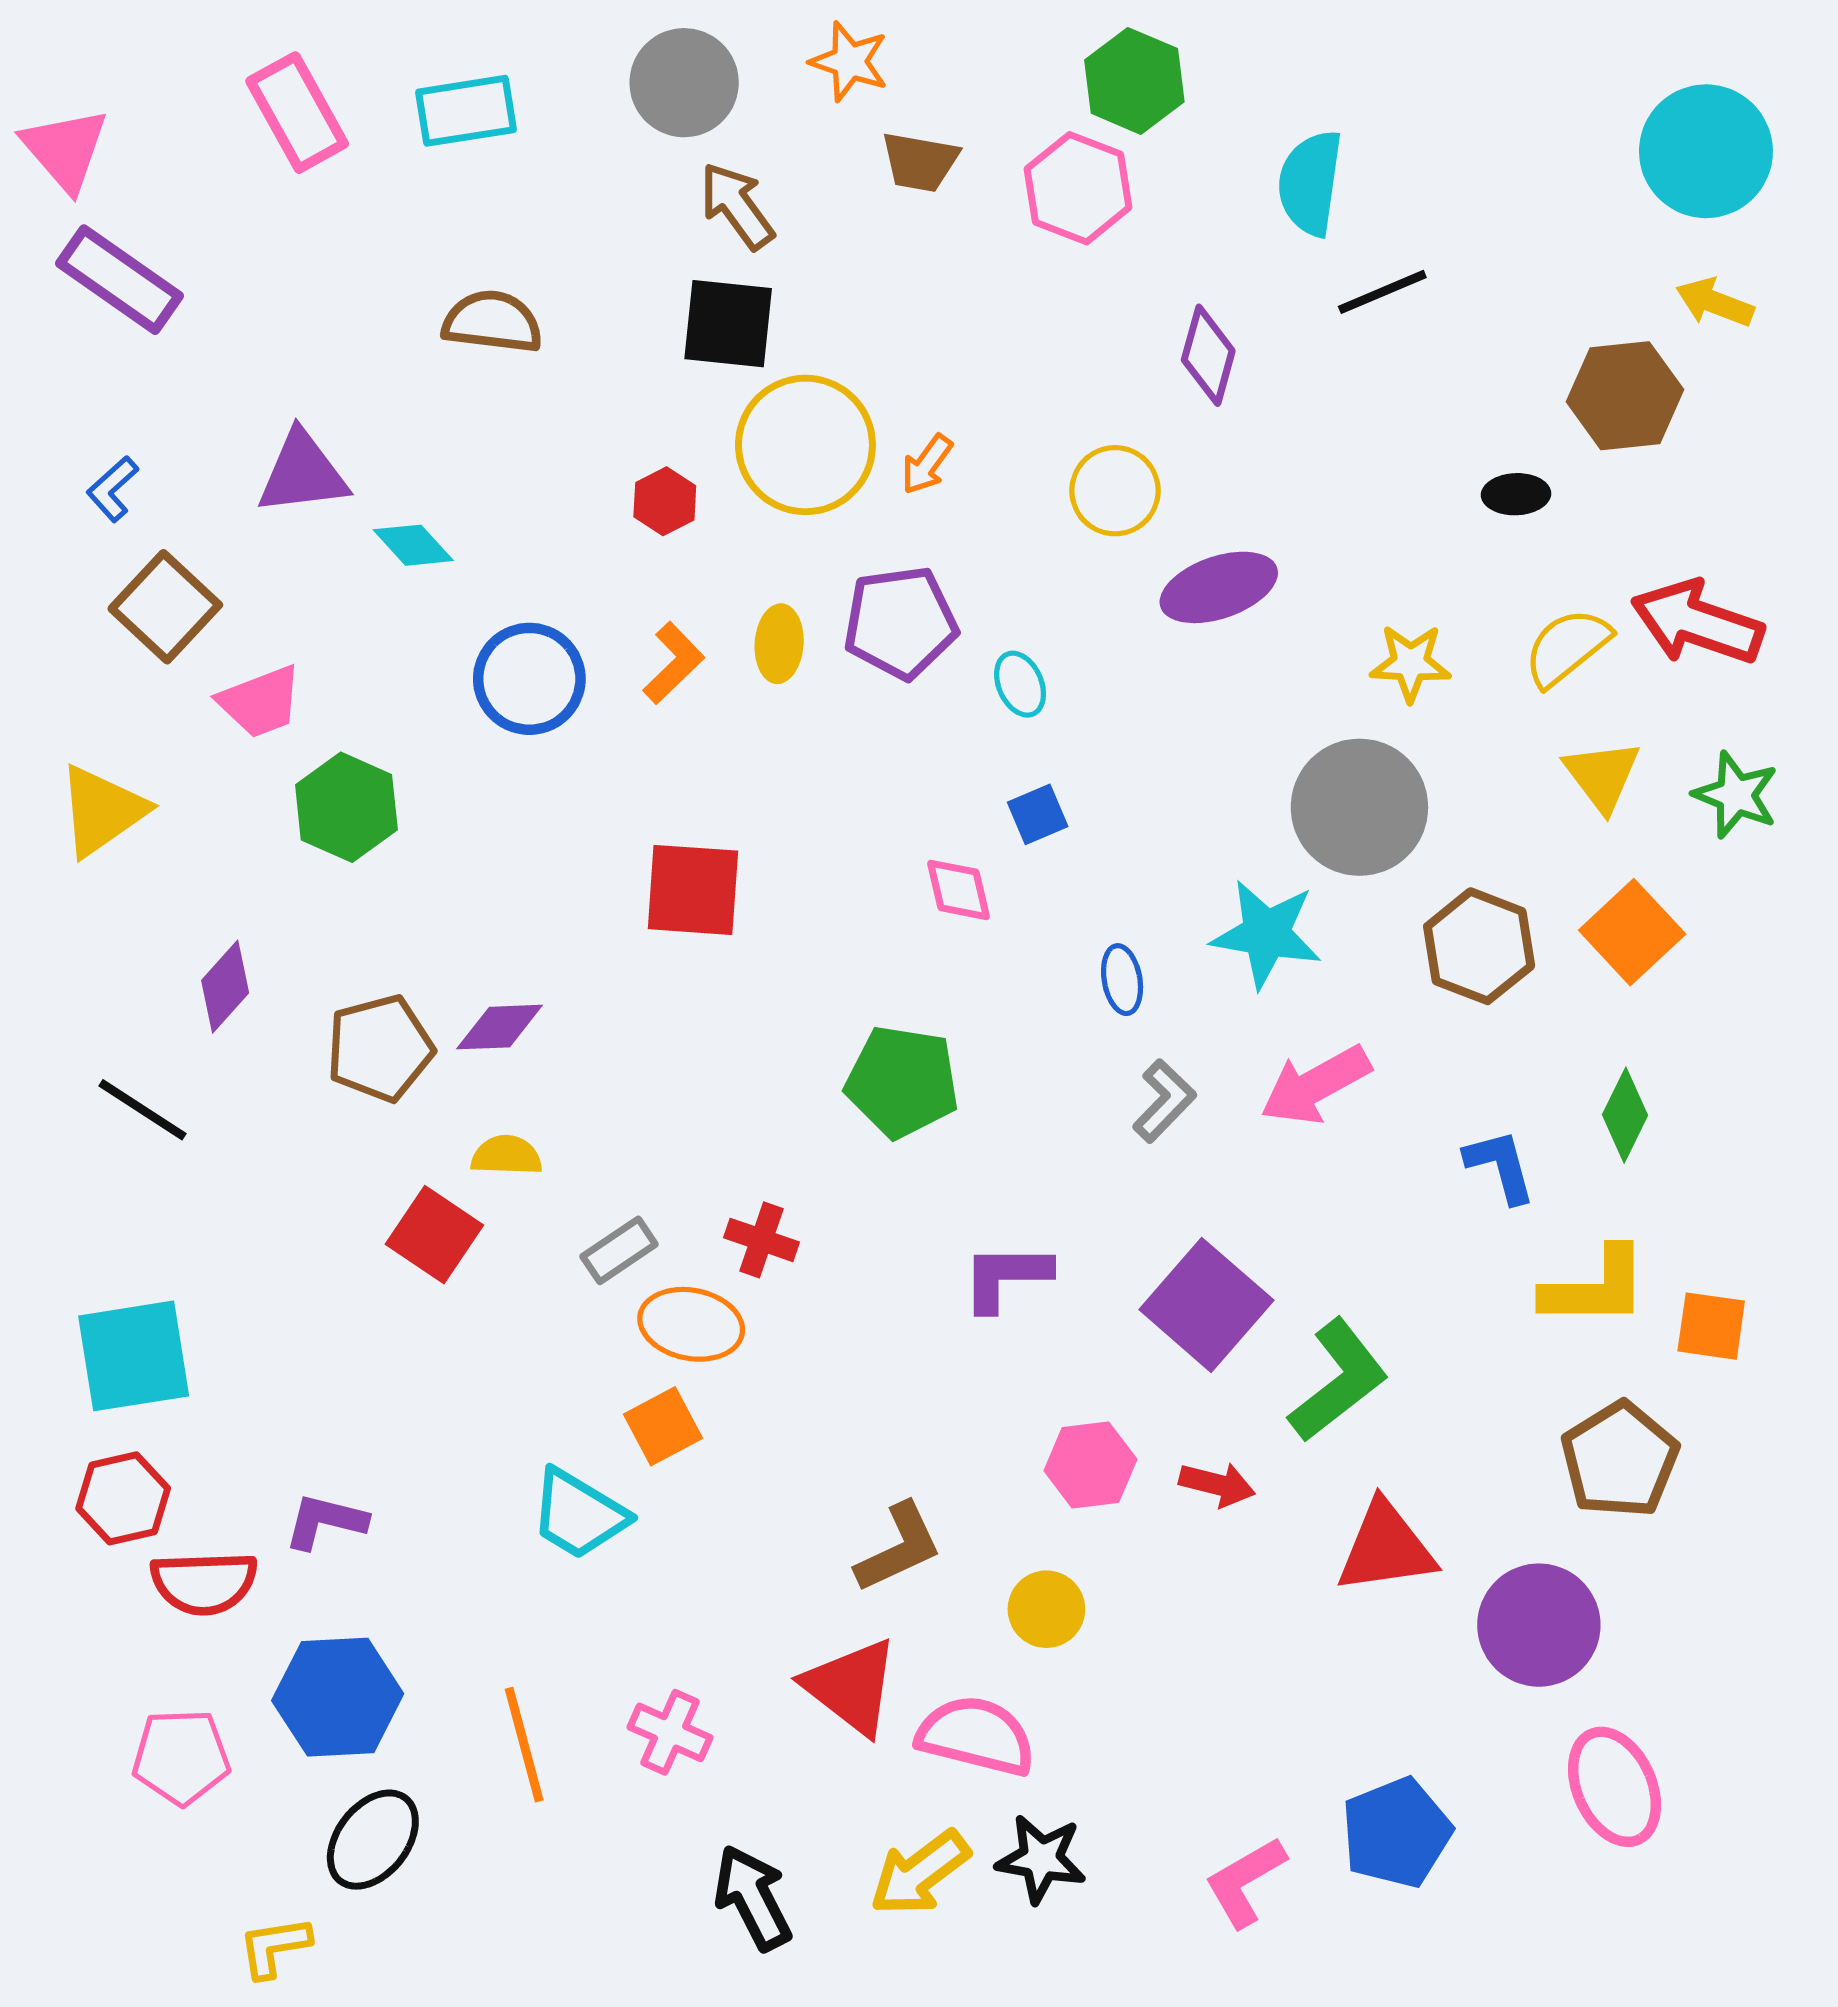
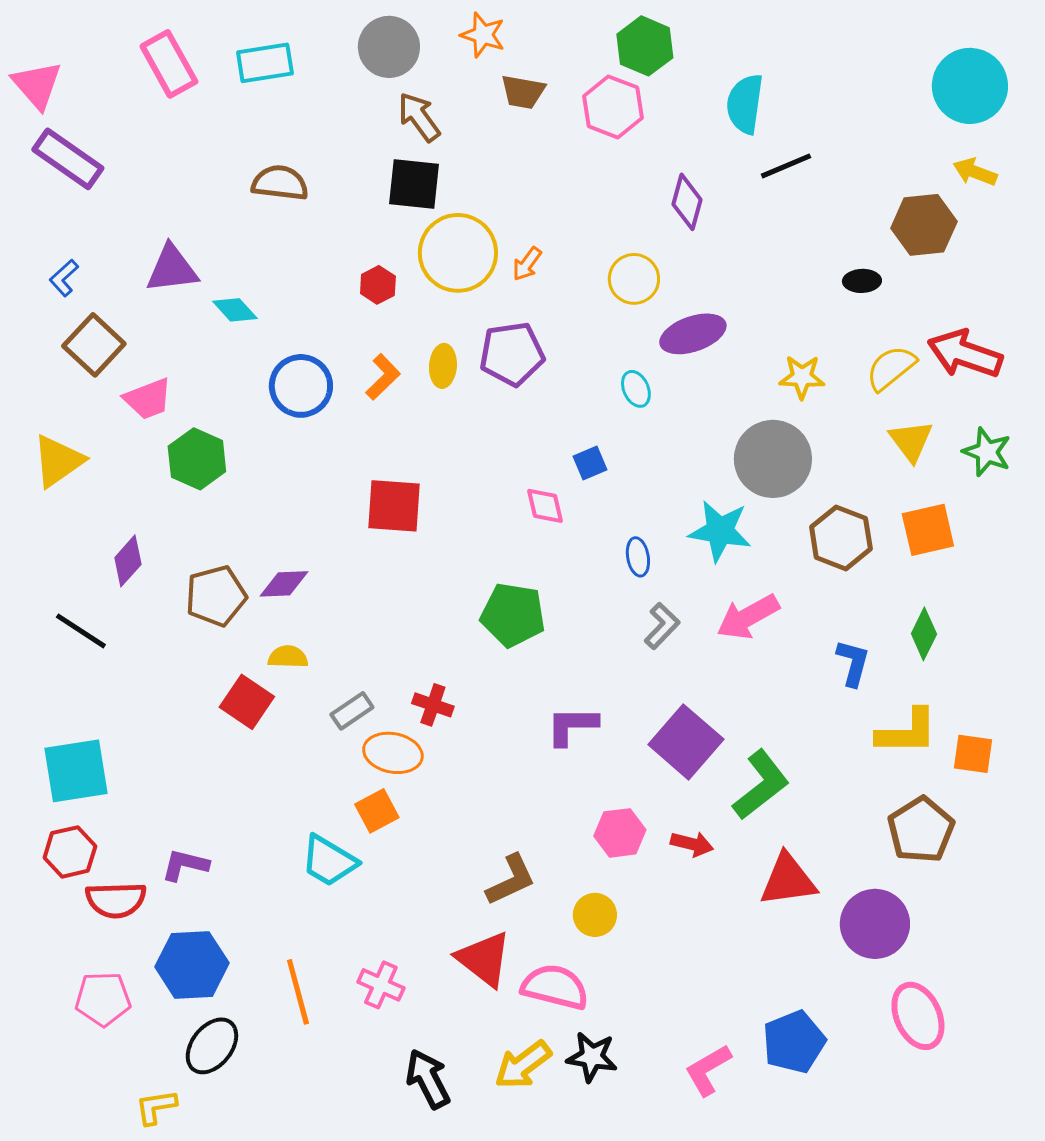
cyan ellipse: (1020, 684) -> (636, 389), moved
orange square: (1632, 932) -> (928, 530), turned 30
blue L-shape: (1500, 1166) -> (853, 663), turned 30

